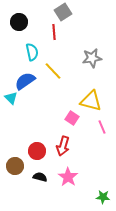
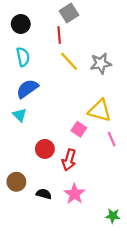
cyan semicircle: (32, 52) -> (23, 57), moved
yellow line: (53, 71) -> (69, 61), moved
cyan triangle: (11, 98) -> (20, 115), moved
red circle: (37, 151) -> (45, 149), moved

